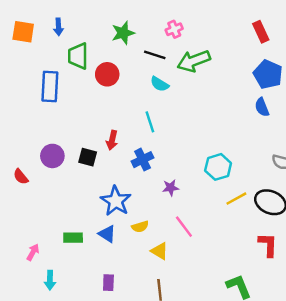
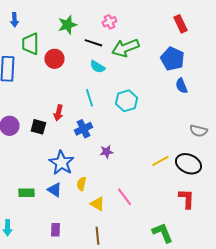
blue pentagon: (268, 74) -> (172, 59), moved
cyan hexagon: (218, 167) -> (126, 101), moved
yellow semicircle: (140, 227) -> (81, 184), turned 120
pink line: (184, 227) -> (124, 197), moved

